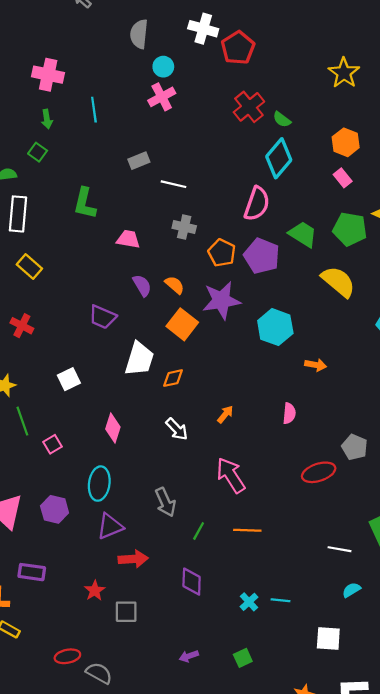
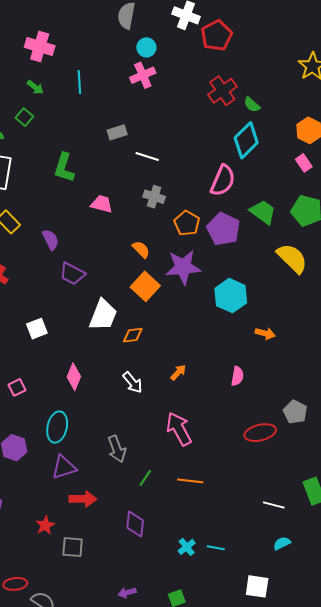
green arrow: (47, 119) -> (35, 87), turned -48
purple semicircle: (142, 285) -> (51, 240), moved

